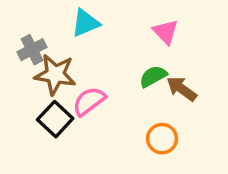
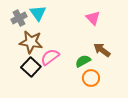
cyan triangle: (85, 23) -> (38, 13), moved, turned -42
gray cross: (32, 50) -> (19, 18), moved
green semicircle: (153, 76) -> (83, 61), moved

